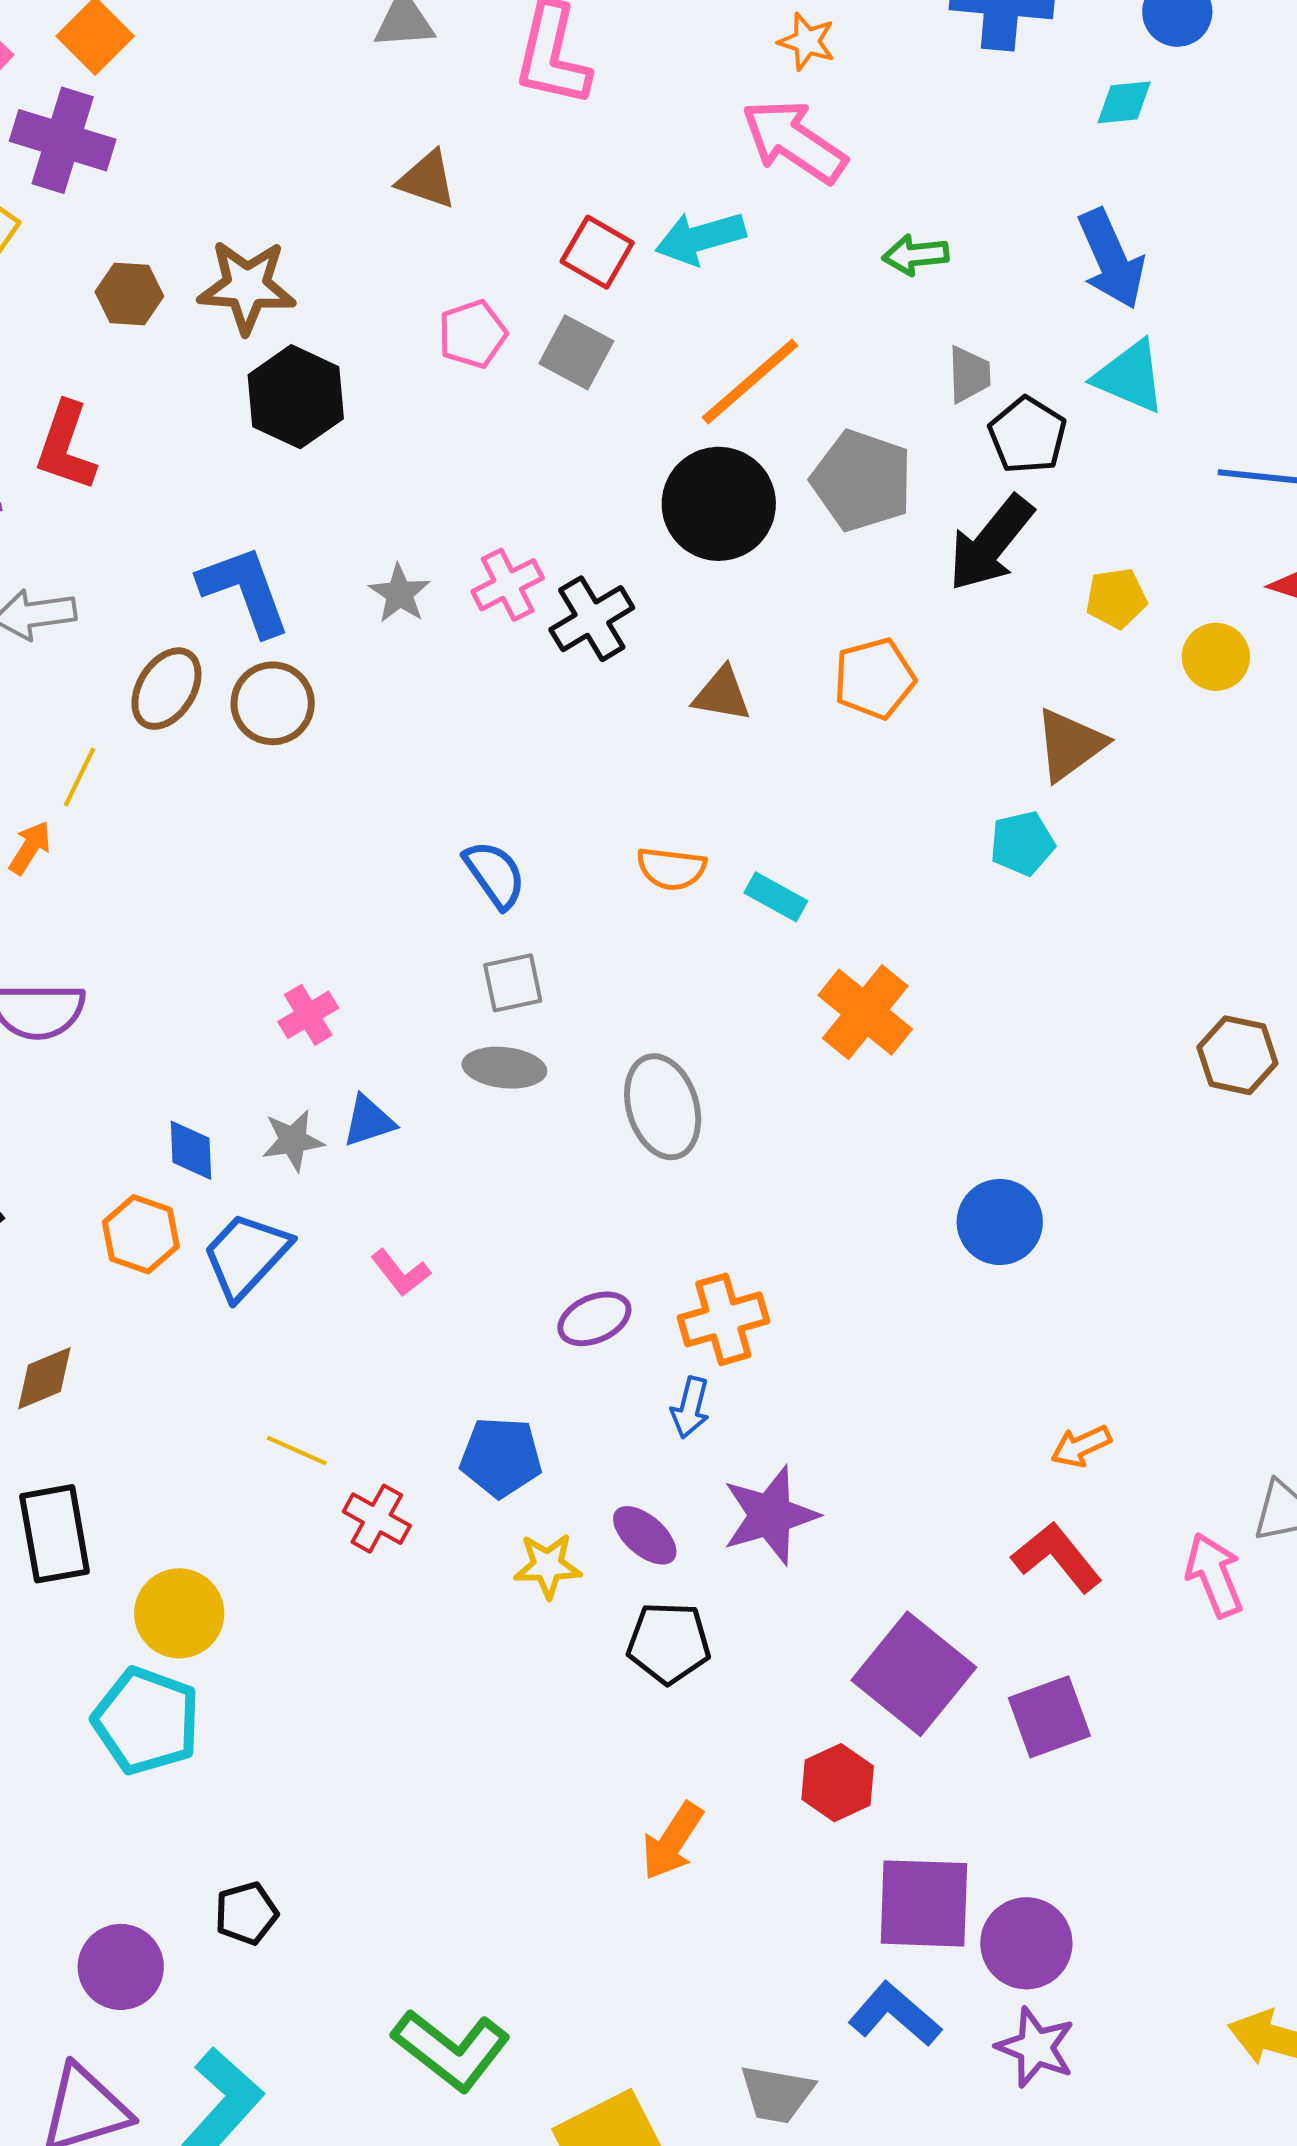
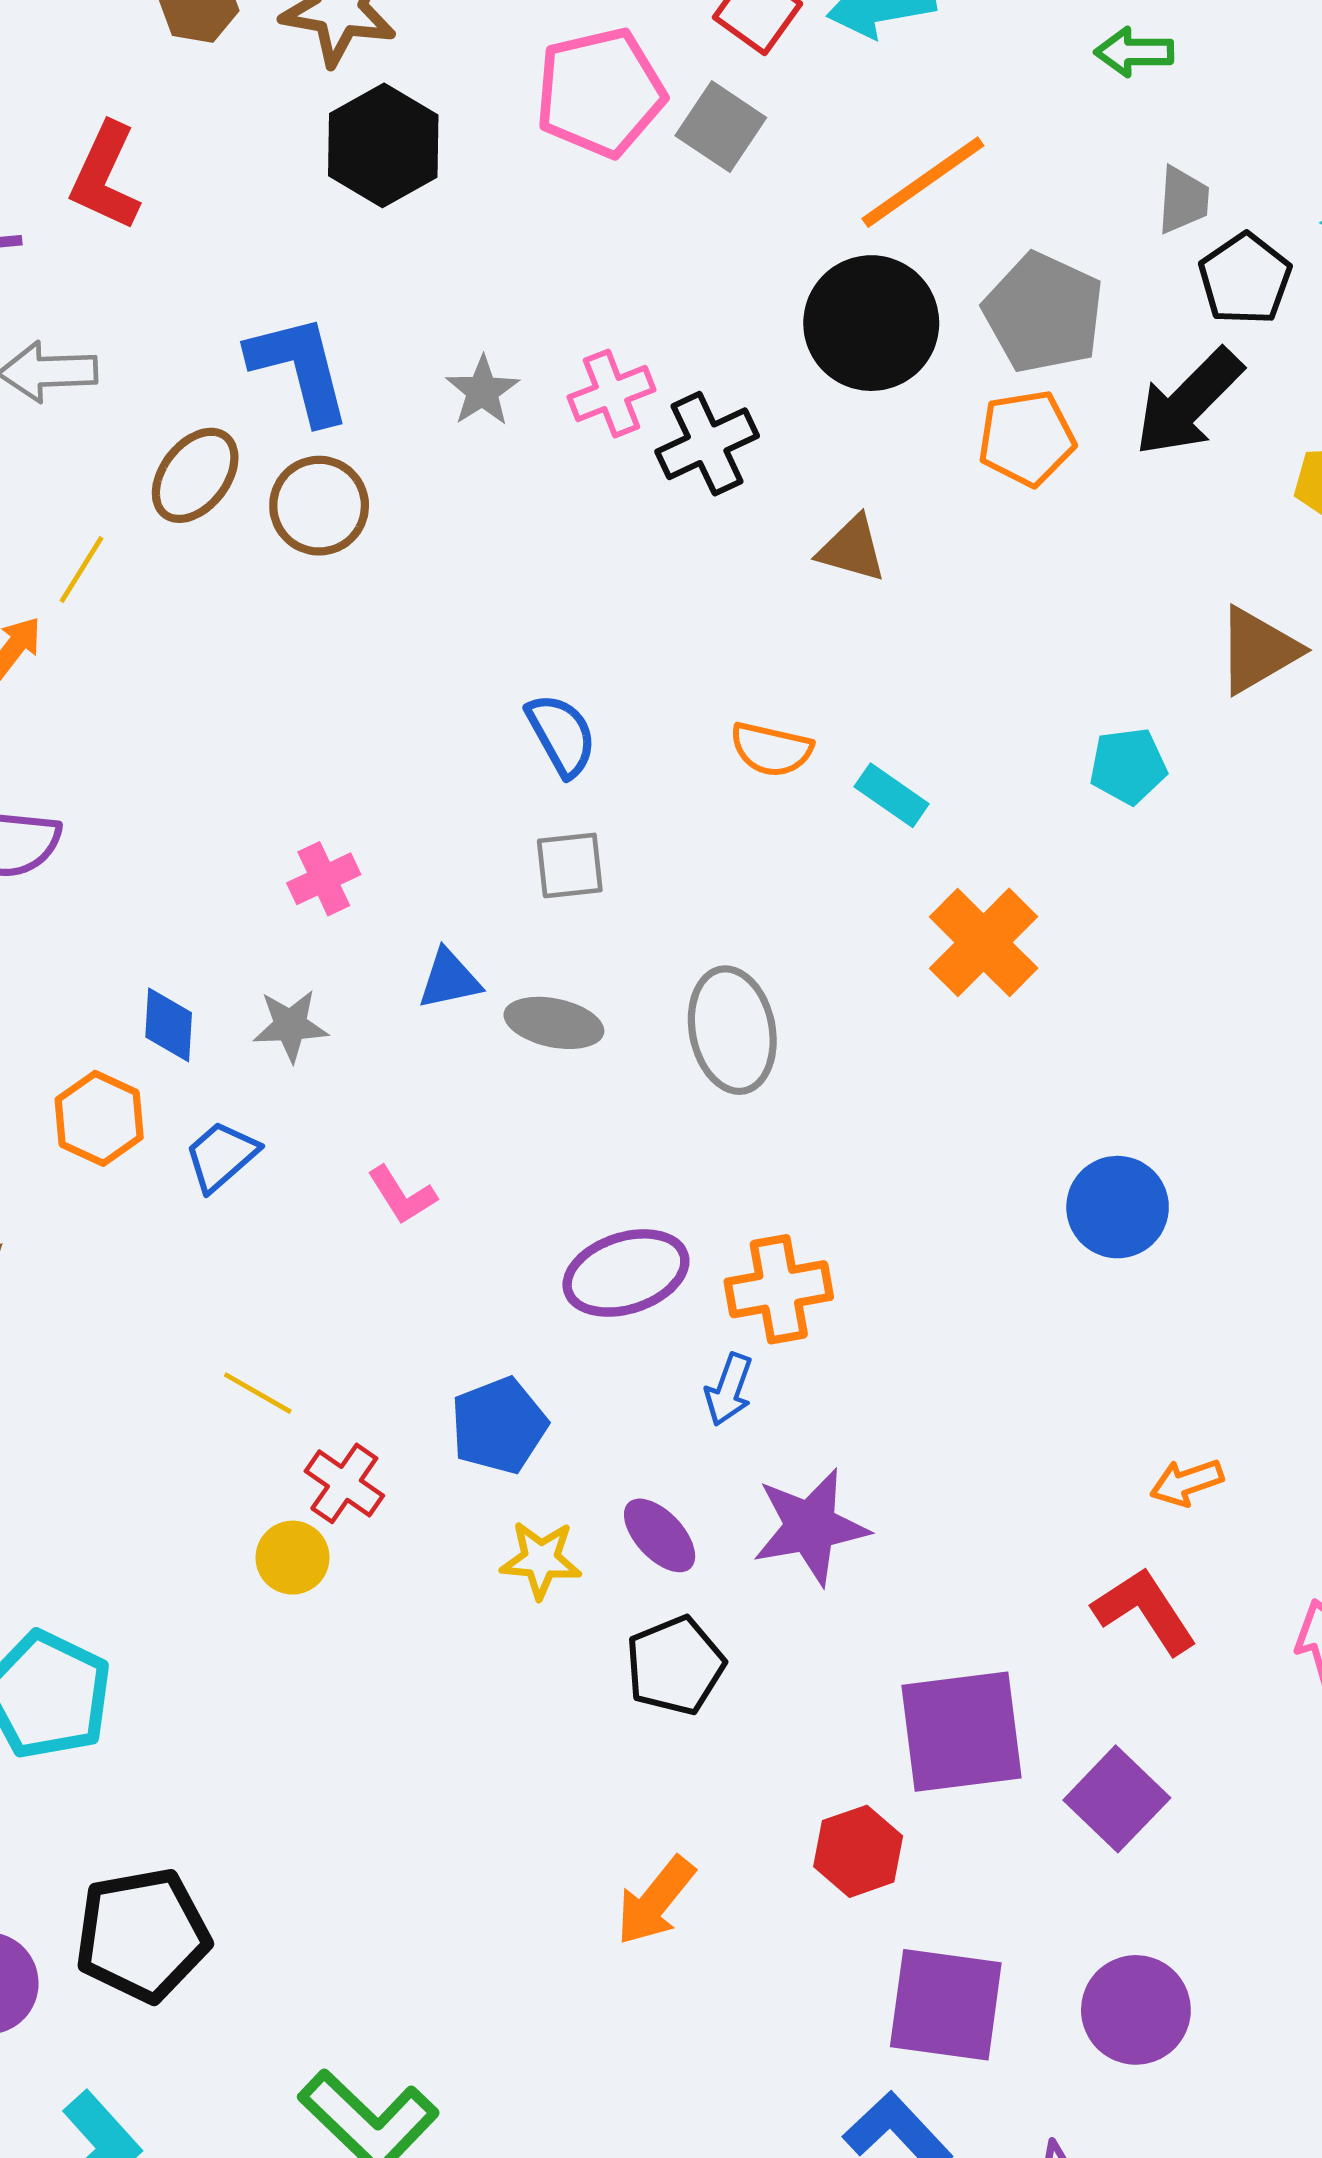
pink pentagon: (473, 334) -> (600, 92), size x1.6
orange pentagon: (874, 678) -> (1026, 438), moved
cyan pentagon: (1022, 843) -> (1128, 766), moved
gray ellipse: (504, 1068) -> (554, 1023), moved
blue triangle: (369, 1121) -> (449, 979), moved
blue trapezoid: (246, 1255) -> (221, 1156), size x0.7
purple ellipse: (594, 1319) -> (626, 1273), size x1.4
blue pentagon: (501, 1457) -> (499, 1426), turned -30
yellow circle: (179, 1613) -> (293, 1558), moved, size x0.7
black pentagon: (669, 1643) -> (675, 1666), turned -30
purple square: (914, 1674) -> (962, 1732), turned 38
purple square: (1049, 1717) -> (1117, 1799), turned -32
black pentagon: (246, 1913) -> (142, 1935), size x1.8
purple circle: (1026, 1943) -> (1136, 2010), moved

